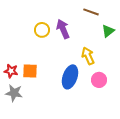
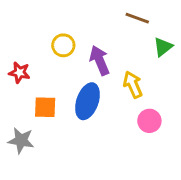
purple arrow: (63, 29) -> (100, 60), moved
red star: (11, 71) -> (19, 73), moved
blue ellipse: (70, 77) -> (87, 101), moved

